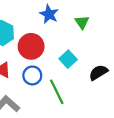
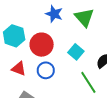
green triangle: (82, 22) -> (84, 17), size x1.5
green line: (57, 92) -> (88, 82), moved

